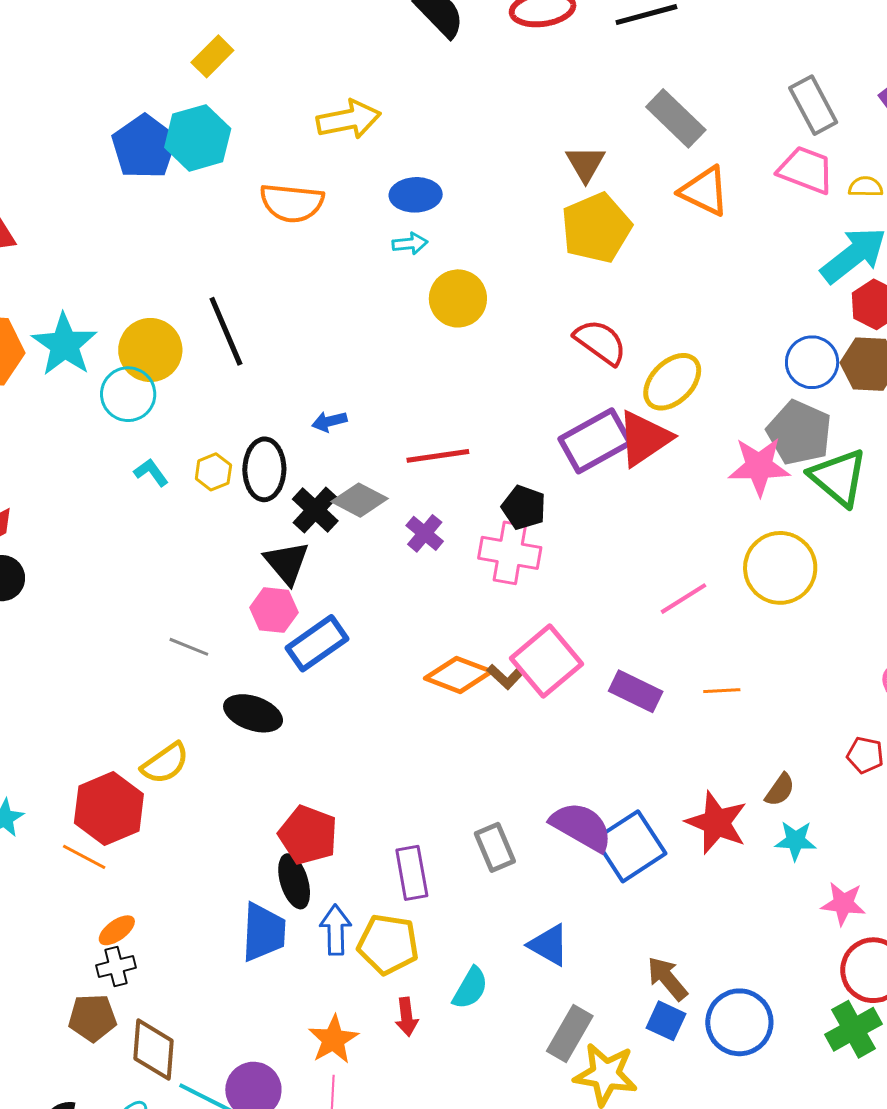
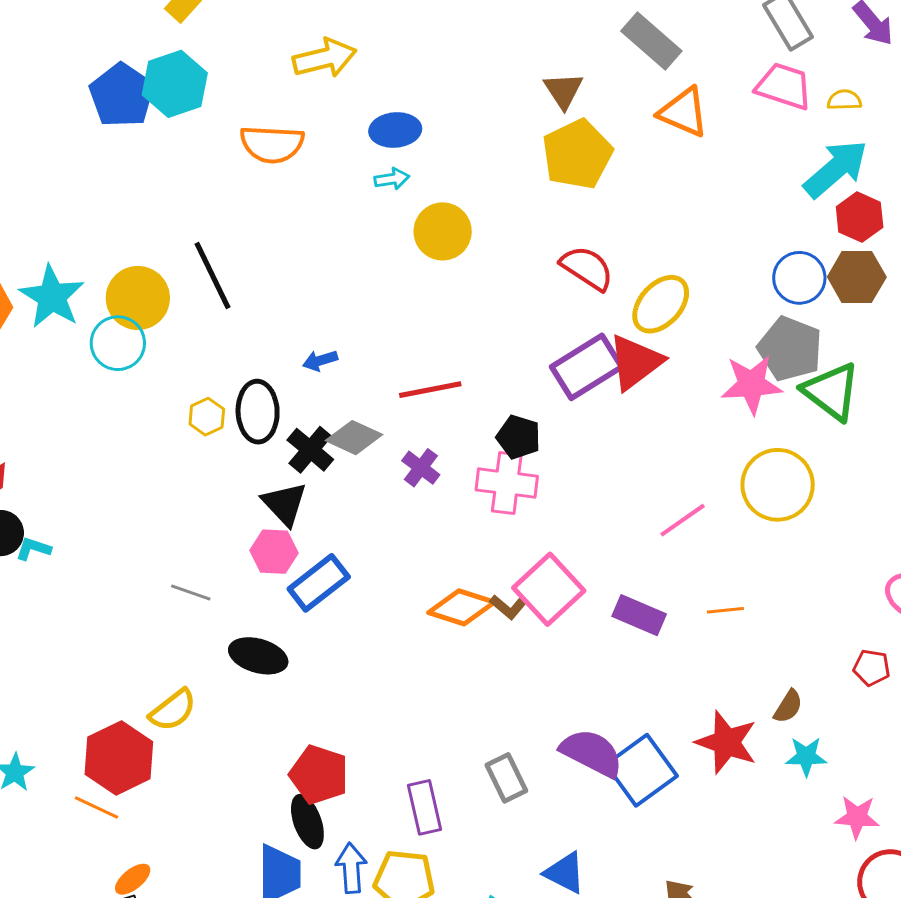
cyan L-shape: (151, 472) -> (33, 549), moved, turned -33

